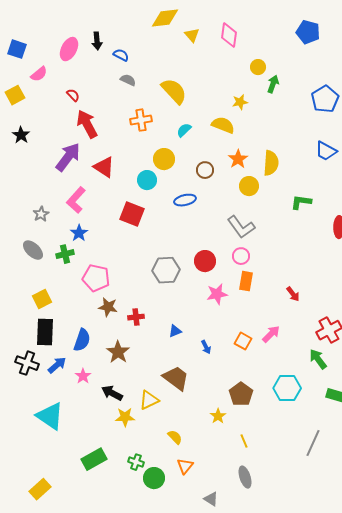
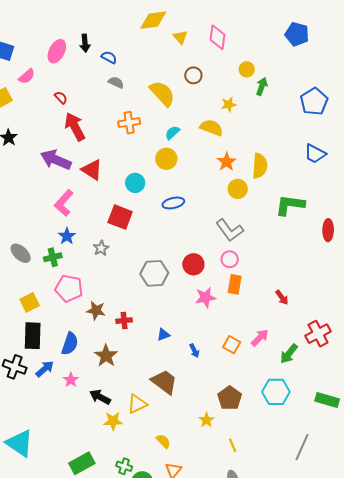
purple arrow: (68, 157) -> (56, 160), turned -104
yellow circle: (164, 159) -> (166, 159), moved
brown circle: (205, 170) -> (193, 75), moved
green L-shape: (301, 202) -> (290, 205), size x1.4
gray star: (41, 214) -> (101, 248), moved
pink pentagon: (96, 278) -> (69, 288), moved
green arrow: (318, 359) -> (289, 354), moved, turned -105
cyan triangle: (50, 416) -> (20, 443), moved

